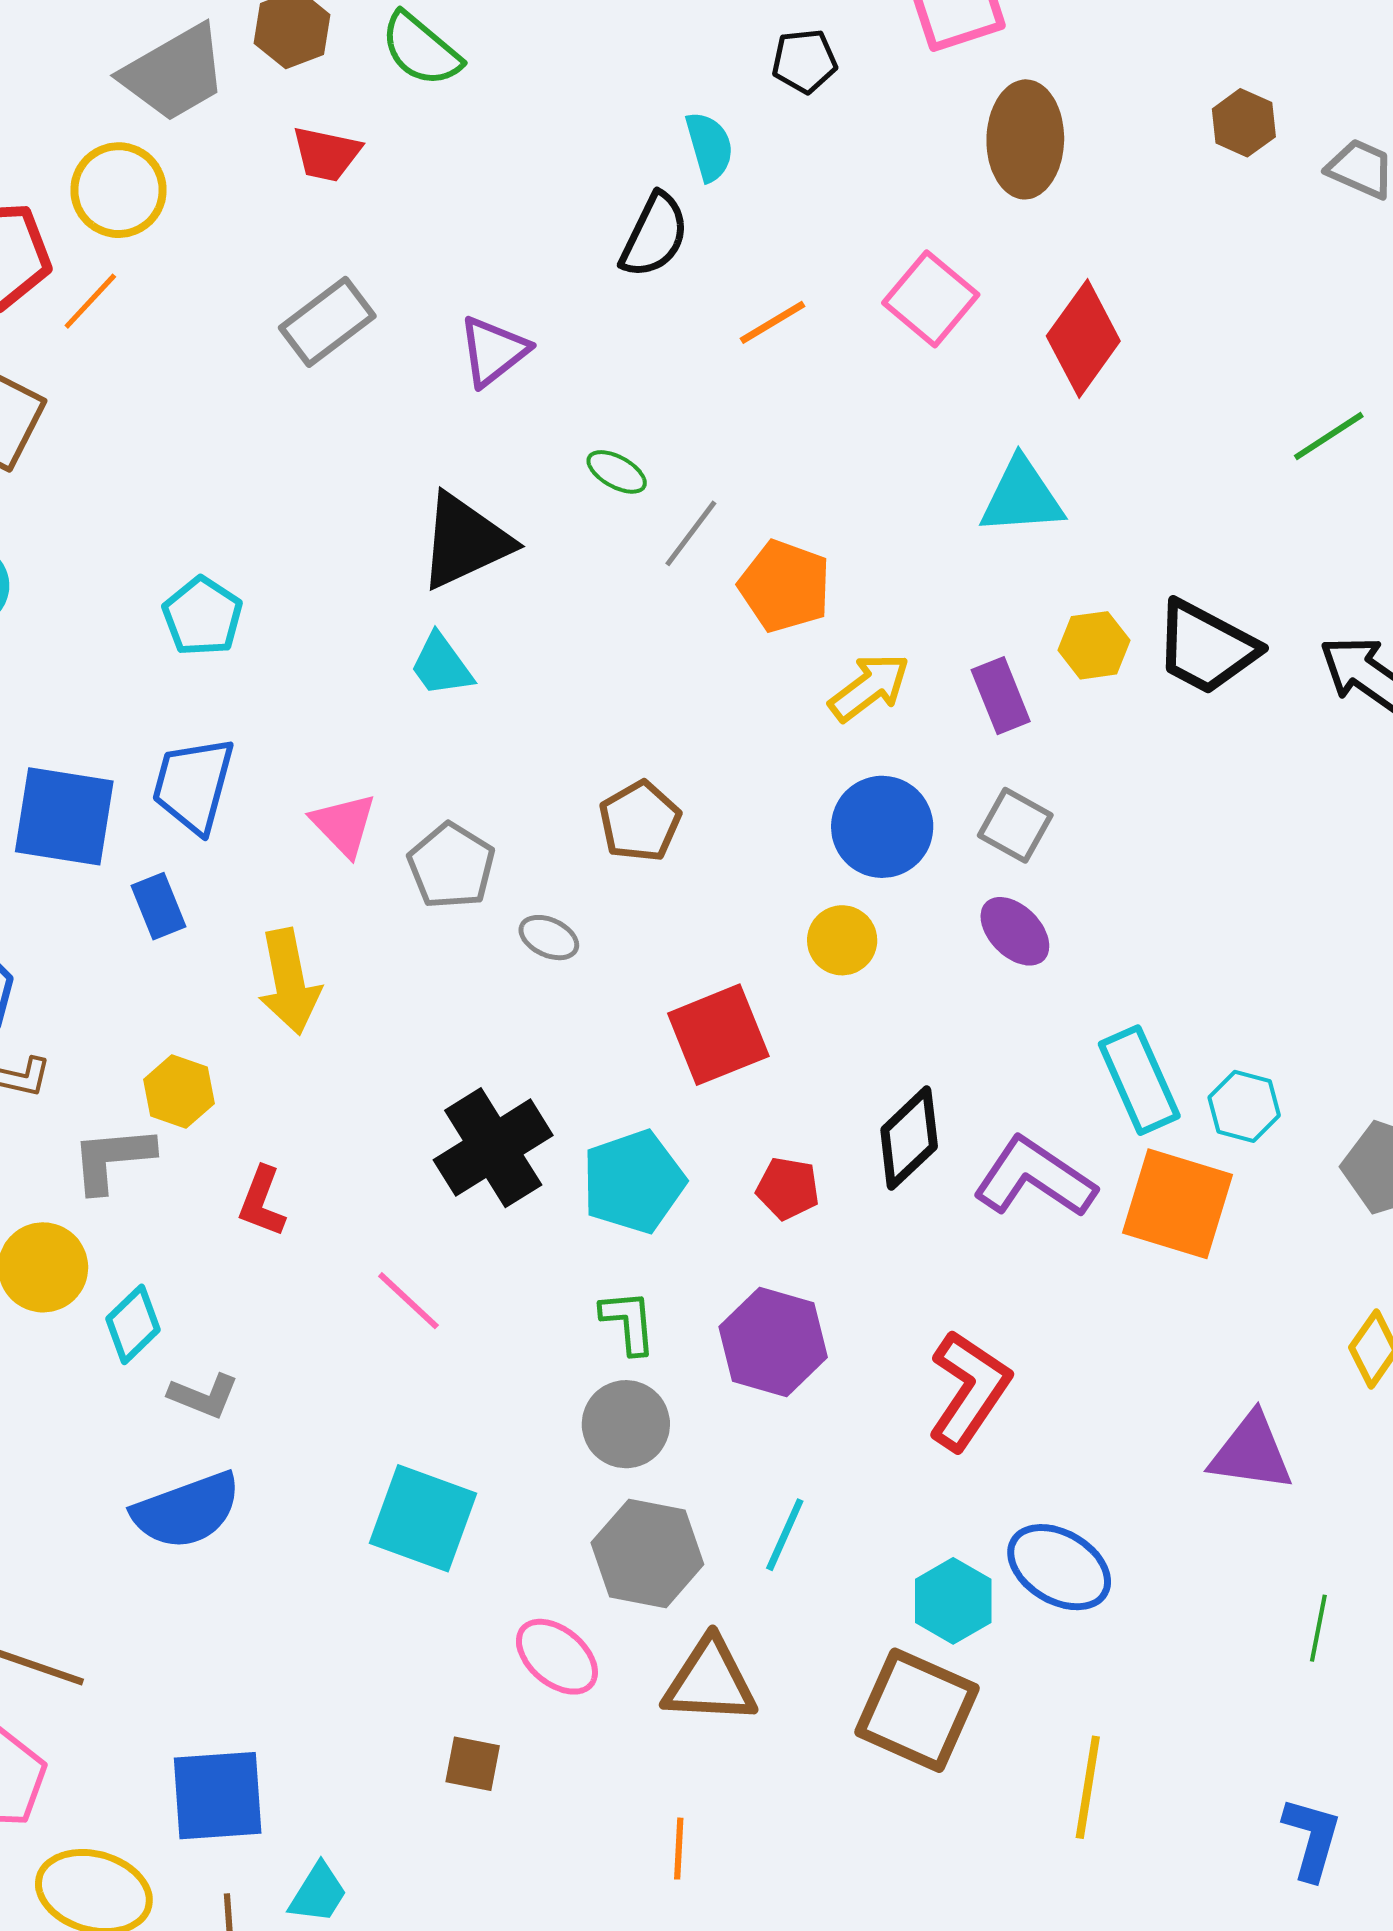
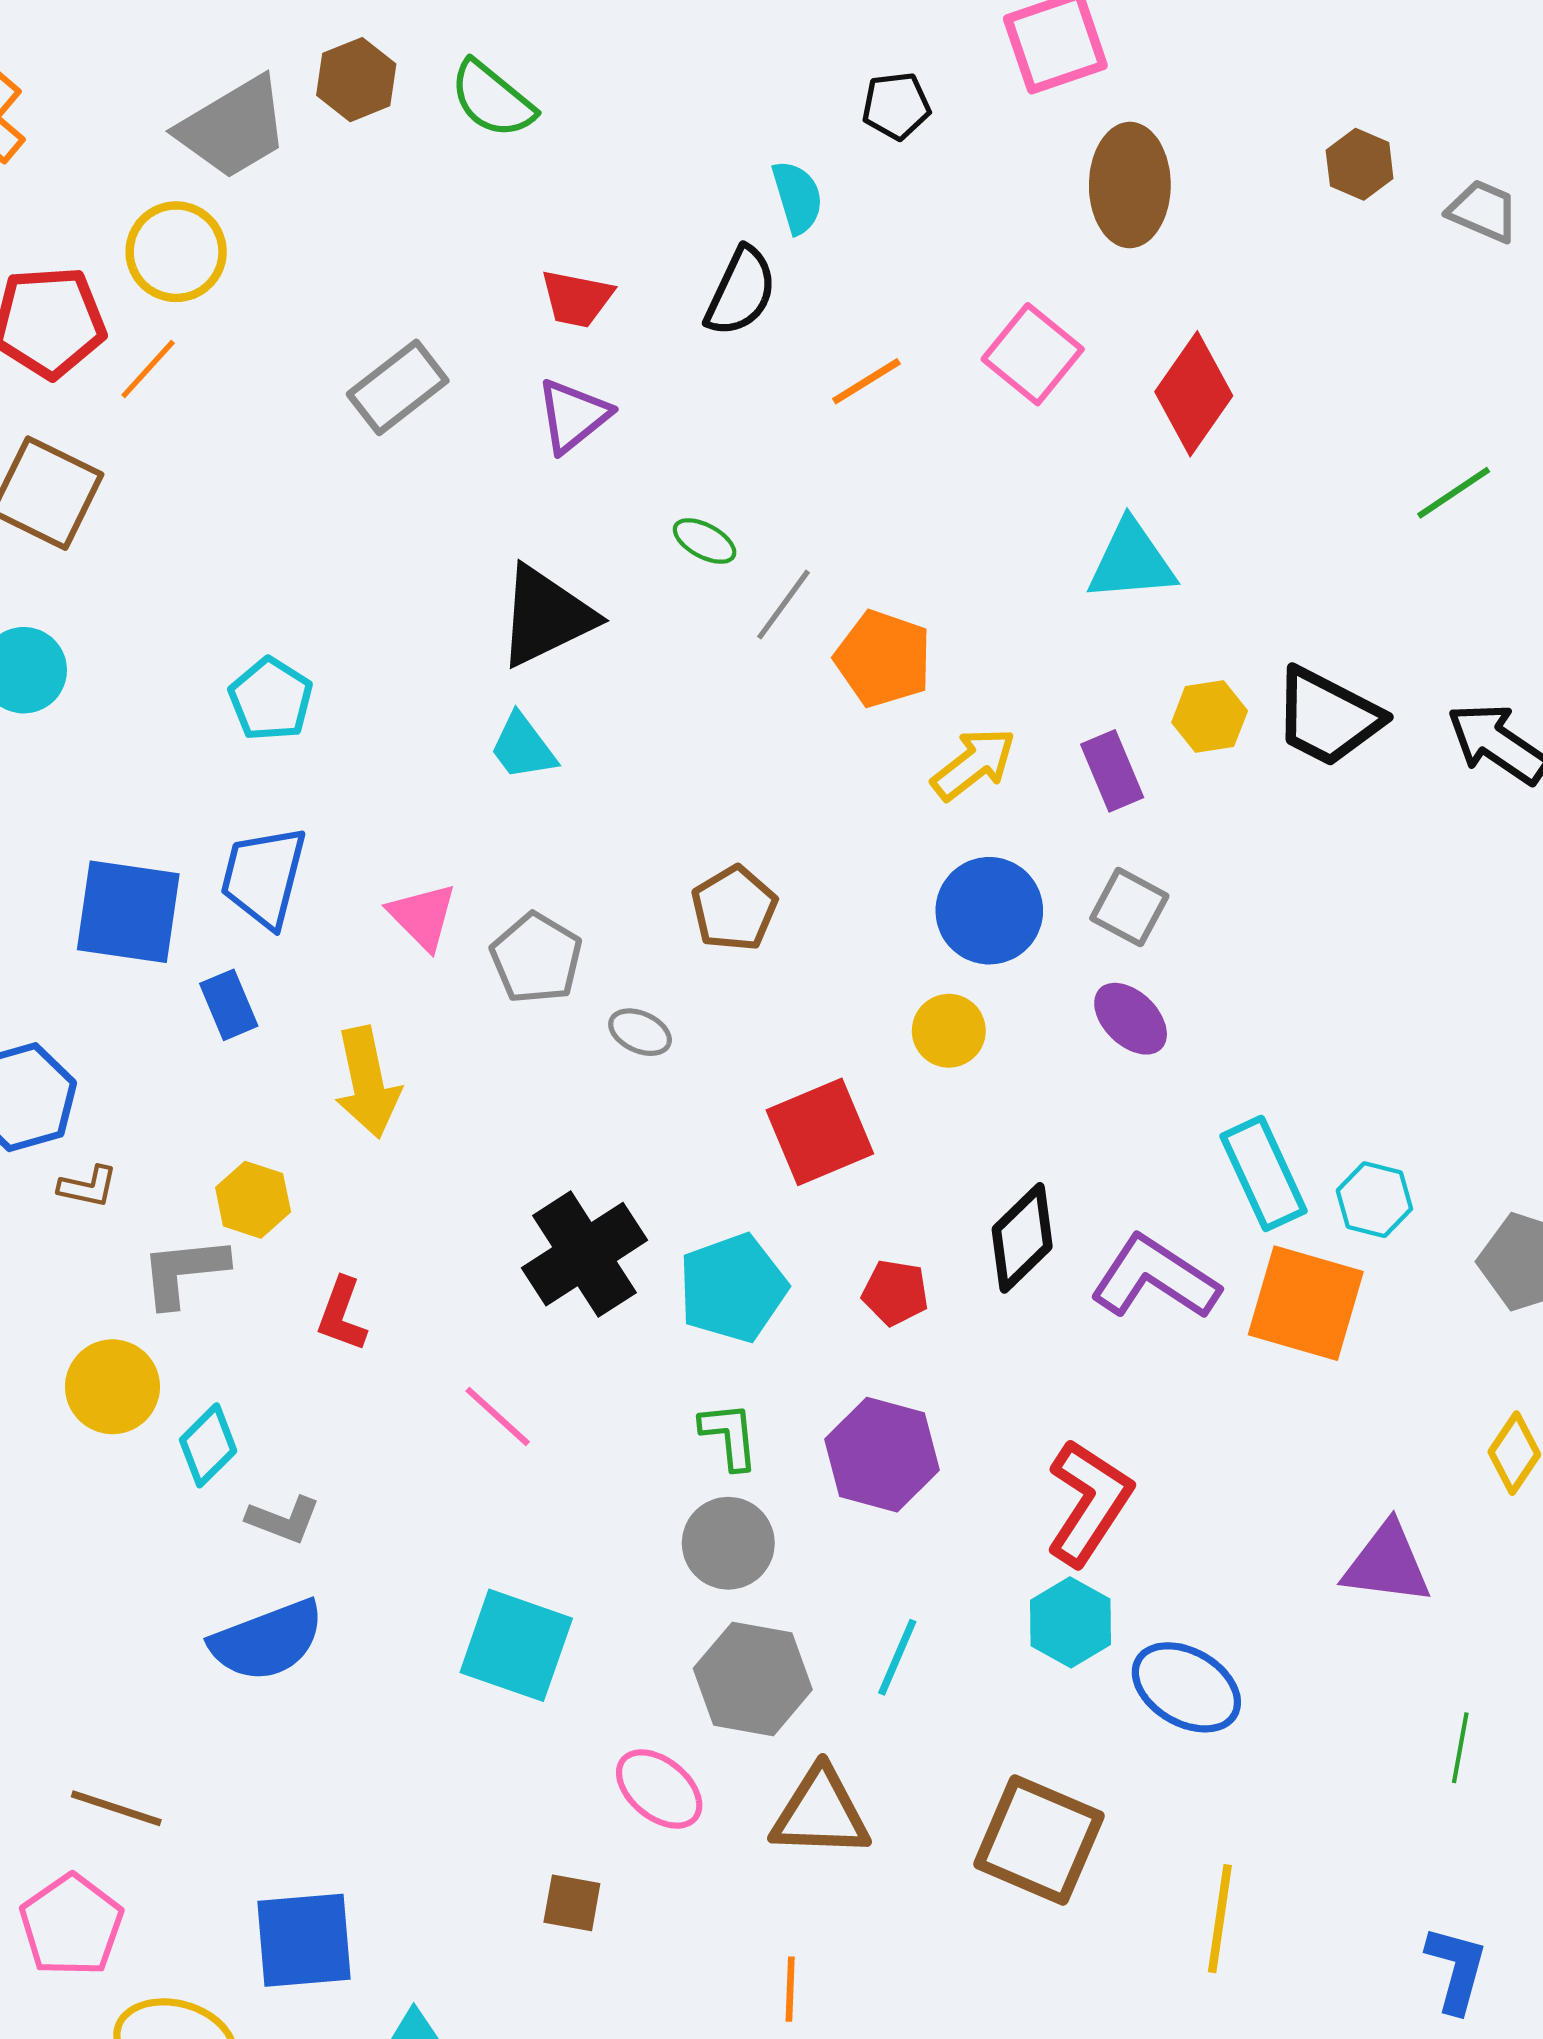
red trapezoid: (326, 154) -> (577, 299), moved
cyan hexagon: (953, 1601) -> (1070, 1622), moved

